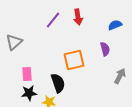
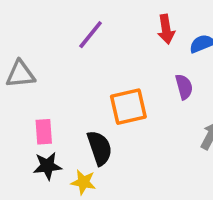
red arrow: (78, 17) -> (166, 29), moved
gray triangle: (14, 42) -> (20, 74), turned 36

